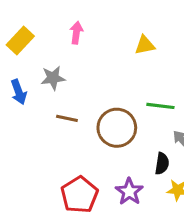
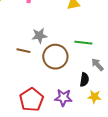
gray star: (53, 78) -> (39, 36), moved
purple star: (129, 192) -> (63, 98), turned -30

